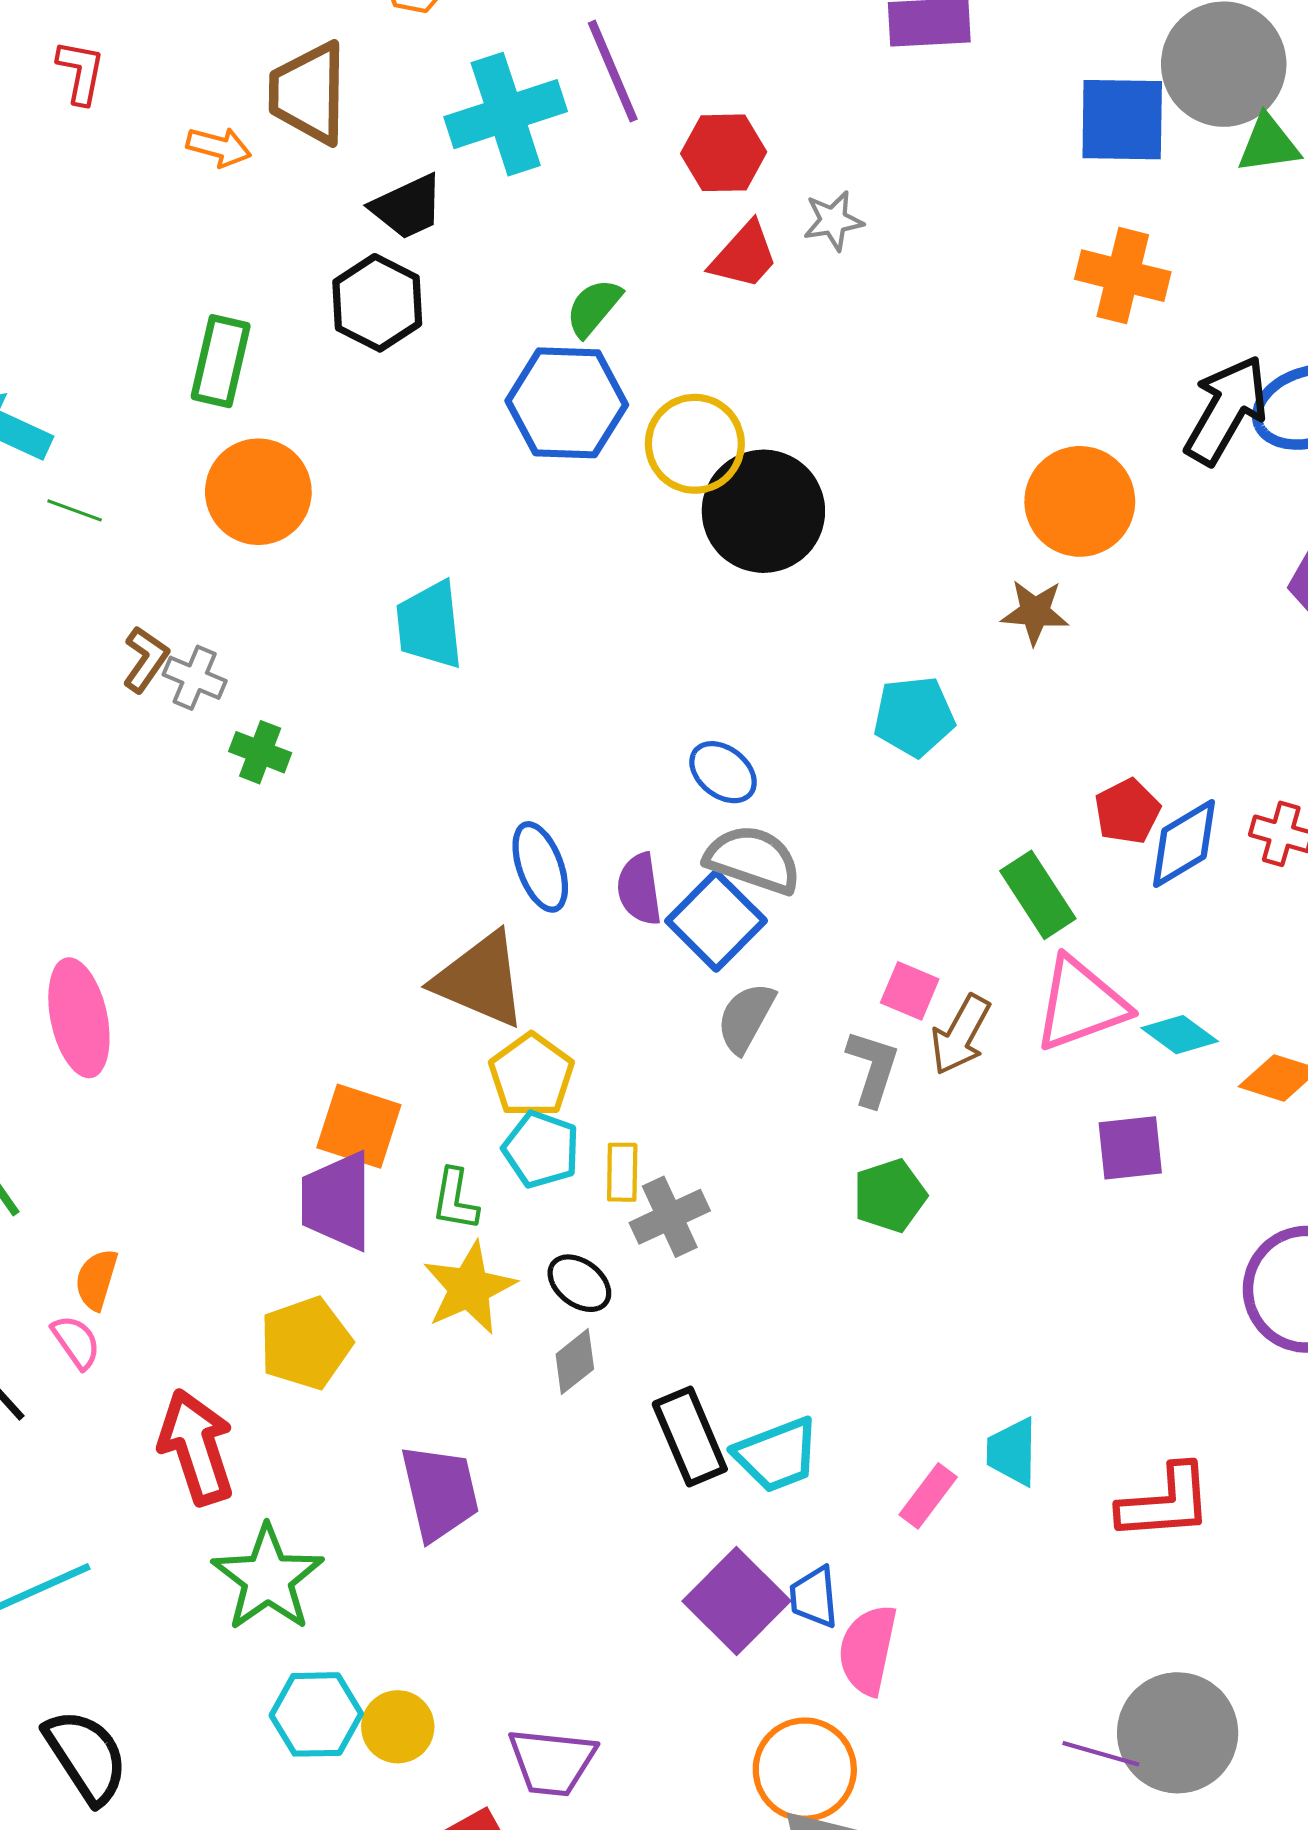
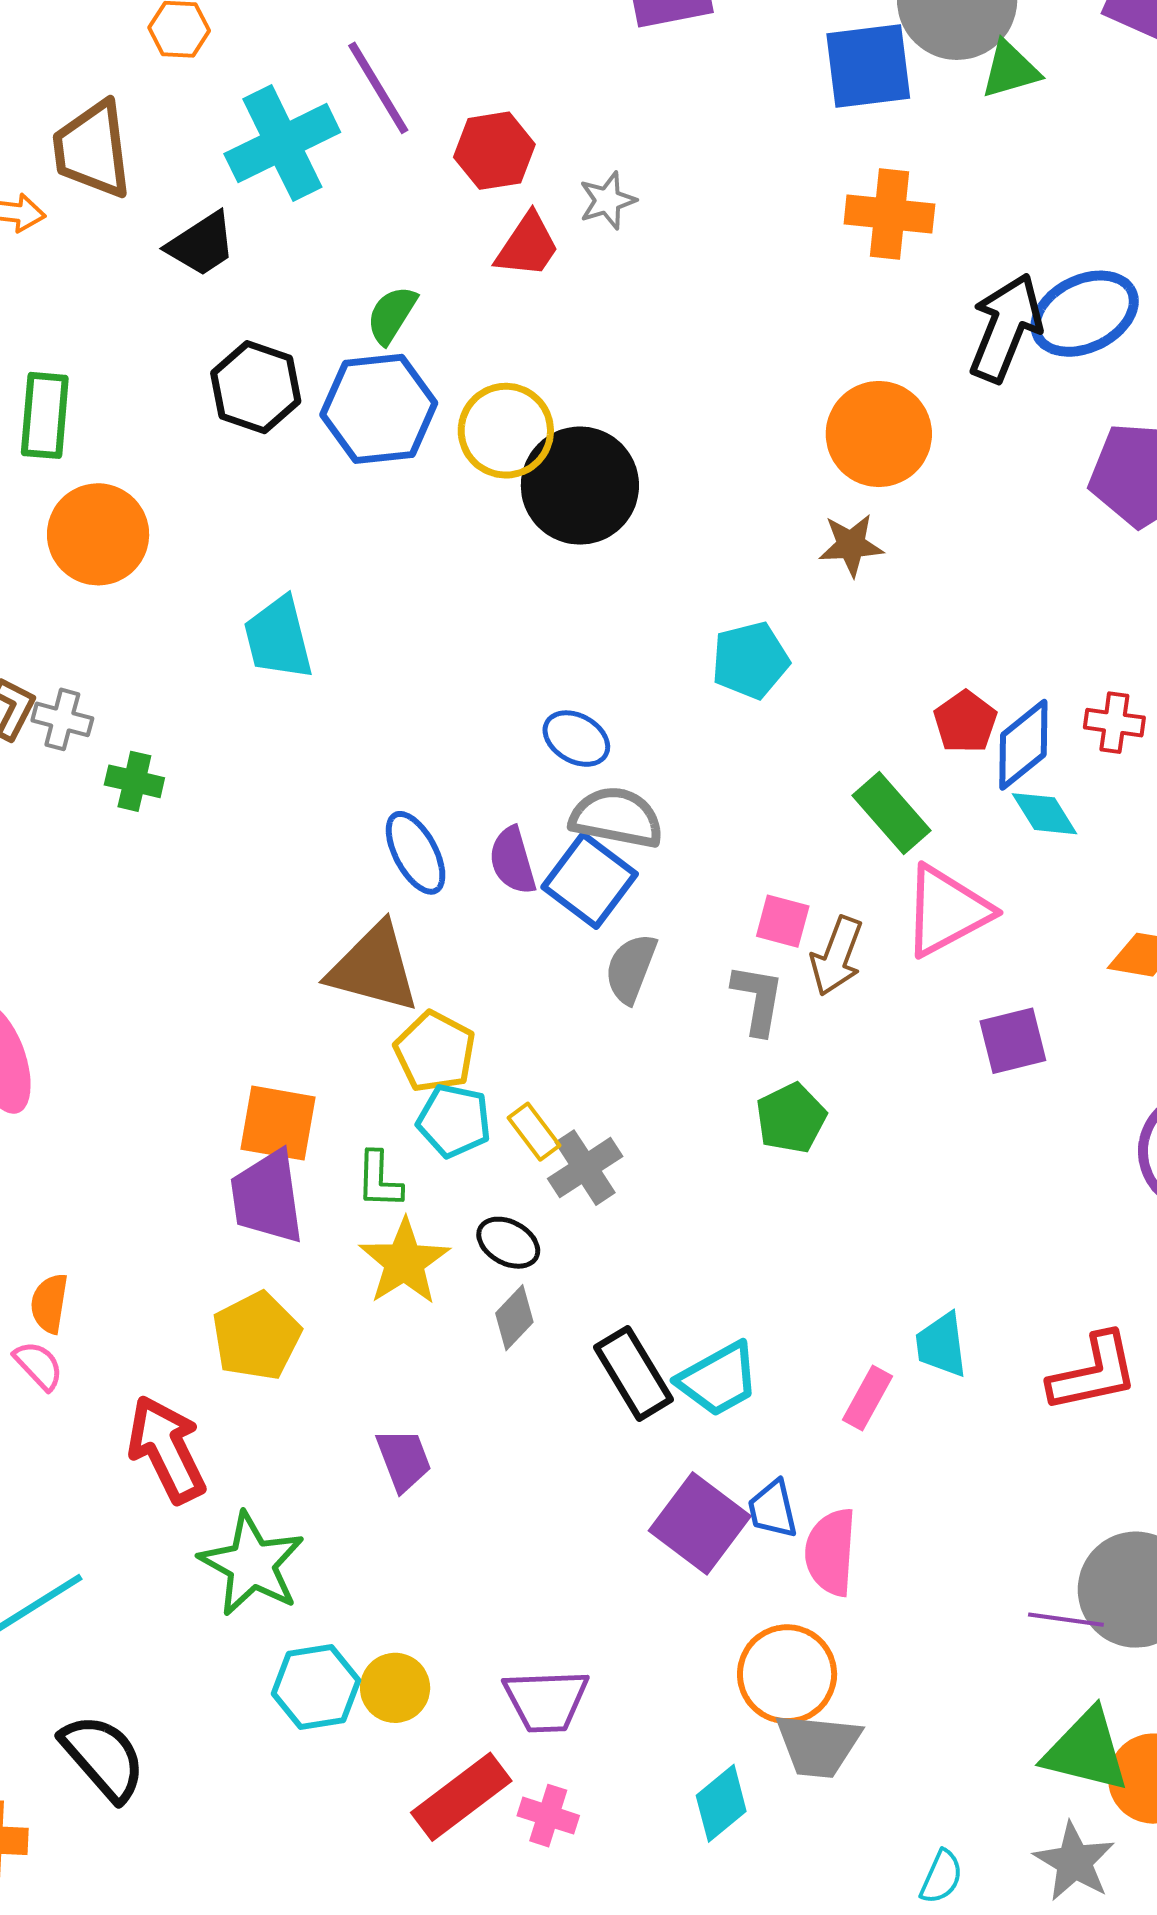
black hexagon: (377, 303) -> (256, 387), moved
cyan diamond: (1180, 1035) -> (1044, 814), moved, turned 30
yellow rectangle: (622, 1172) -> (534, 1132), turned -30
purple trapezoid: (440, 1492) -> (404, 1460), size x0.7

